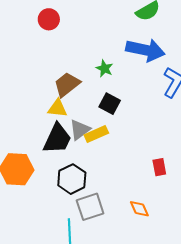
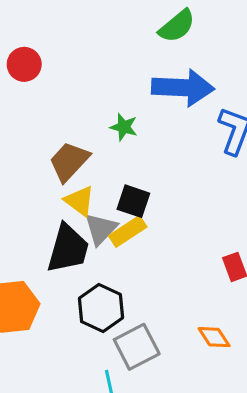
black square: (110, 104) -> (133, 201), moved
yellow triangle: (57, 108) -> (80, 201), moved, turned 40

